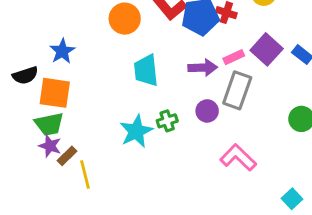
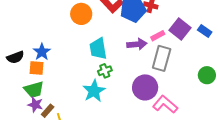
blue star: (62, 51) -> (42, 52), moved
orange square: (55, 93) -> (36, 68), size x0.7
purple circle: (207, 111) -> (145, 87), moved, size x1.6
green cross: (167, 121) -> (105, 71), moved

